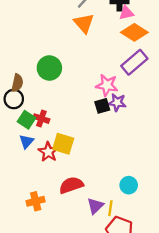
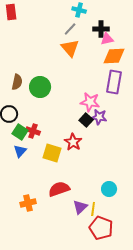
orange diamond: (134, 32) -> (114, 56), turned -35
purple rectangle: (134, 62) -> (114, 82), turned -40
brown semicircle: (17, 83) -> (17, 82), moved
black square: (102, 106) -> (86, 120), turned -32
red star: (48, 152) -> (73, 142), moved

